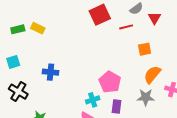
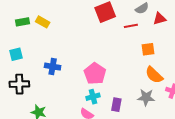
red triangle: (154, 18) -> (160, 19), turned 40
orange semicircle: (152, 74) -> (154, 75), turned -90
pink pentagon: (110, 82) -> (95, 74), moved
black cross: (18, 92) -> (19, 84), turned -36

